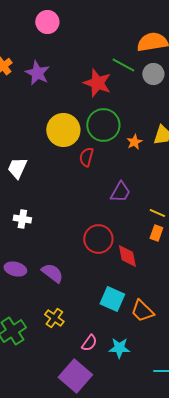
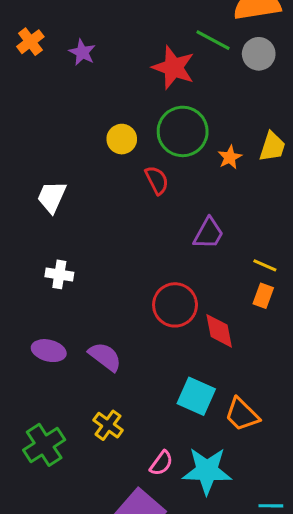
purple star: (37, 73) -> (82, 52), size x0.7
yellow circle: (63, 130) -> (122, 139), size x0.6
red semicircle: (86, 157) -> (157, 180), turned 138
cyan star: (119, 348) -> (207, 471), size x1.5

